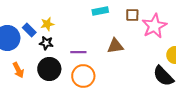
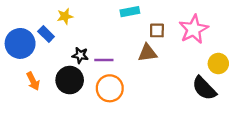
brown square: (132, 15) -> (157, 30), moved
yellow star: (47, 24) -> (65, 16), moved
black star: (46, 43) -> (80, 55), moved

